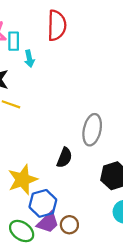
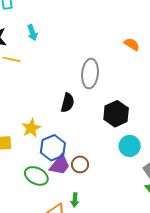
cyan arrow: (29, 59) -> (32, 33), moved
yellow star: (23, 180) -> (31, 128), size x0.7

